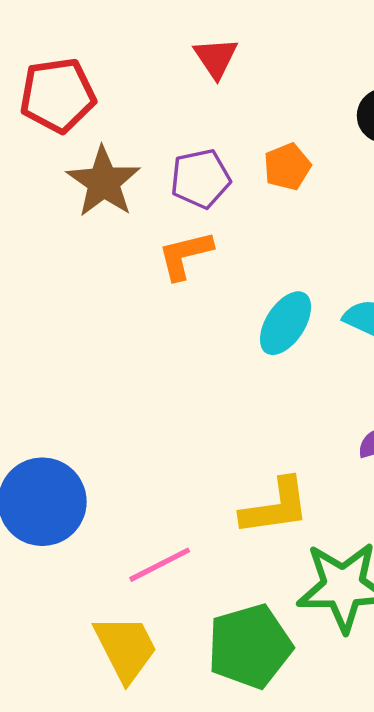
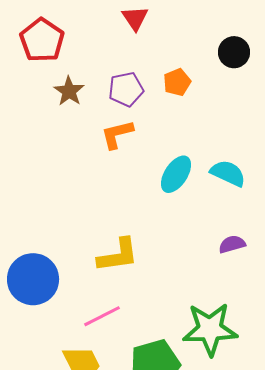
red pentagon: (58, 95) -> (42, 40), turned -30
brown star: (104, 182) -> (69, 91), size x0.7
yellow L-shape: (275, 507) -> (118, 255), moved

